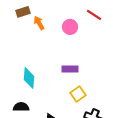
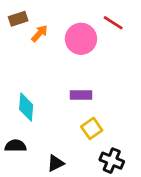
orange arrow: (39, 23) -> (39, 33), turned 72
pink circle: (70, 27) -> (81, 39), size x1.5

